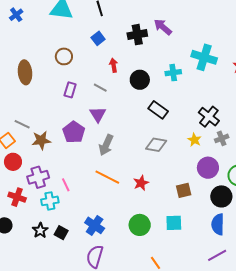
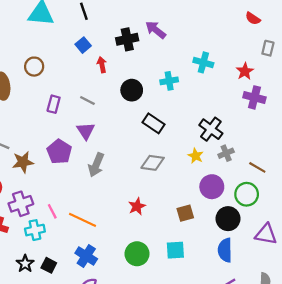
brown circle: (64, 56) -> (34, 67), moved
cyan cross: (204, 57) -> (203, 62), size x0.7
red arrow: (114, 65) -> (102, 65), moved
orange line: (107, 177) -> (83, 220), moved

